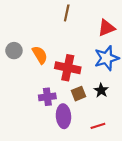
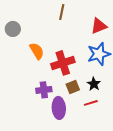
gray circle: (14, 51) -> (13, 29), moved
red cross: (68, 68) -> (63, 63), turned -30
red line: (98, 126) -> (91, 103), moved

